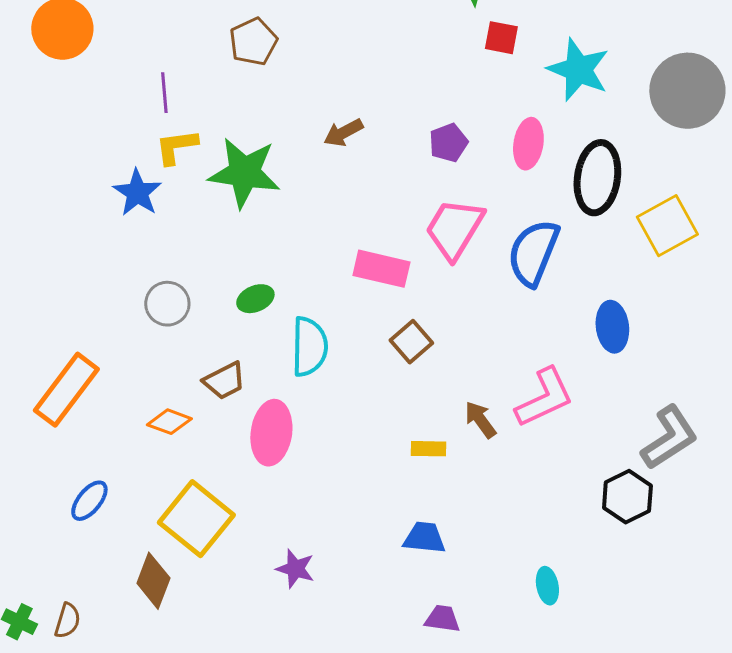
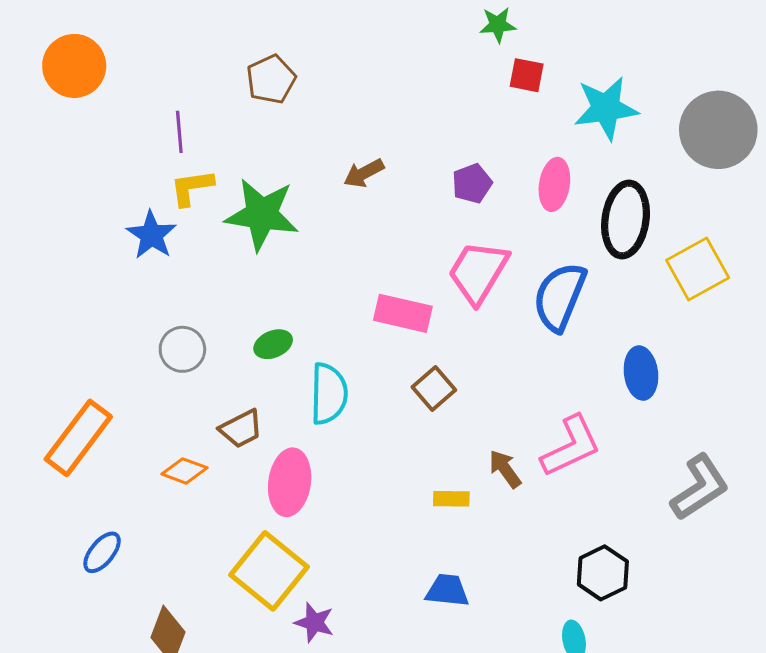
cyan star: (578, 70) -> (606, 108), turned -30
black hexagon: (627, 497) -> (603, 573), moved
yellow square: (196, 519) -> (269, 571), moved

